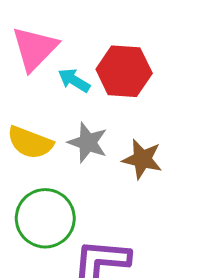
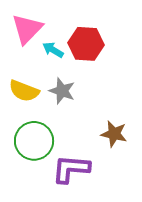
brown star: (142, 159) -> (114, 134), moved

